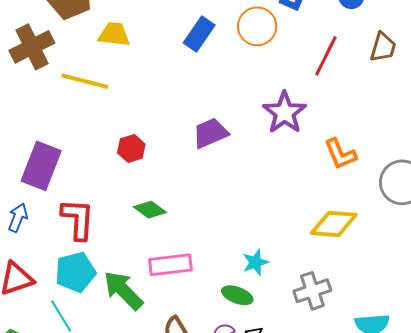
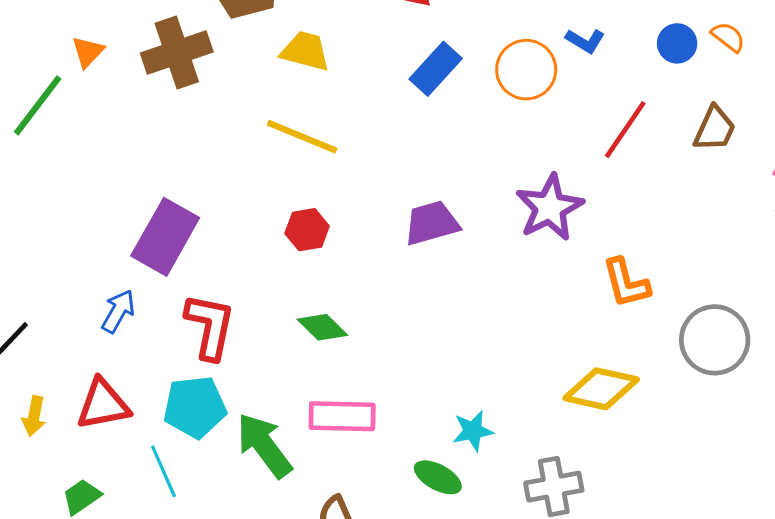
yellow line: (85, 81) -> (302, 137), moved

